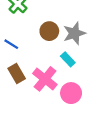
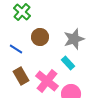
brown circle: (49, 31) -> (40, 37), moved

